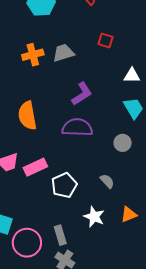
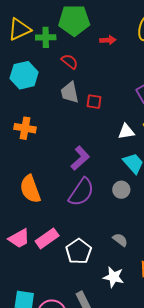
gray trapezoid: (63, 53) -> (70, 93), moved, turned -75
orange cross: (33, 55) -> (25, 128), turned 35
purple semicircle: (77, 127) -> (81, 192), turned 132
gray circle: (123, 143) -> (121, 190), moved

